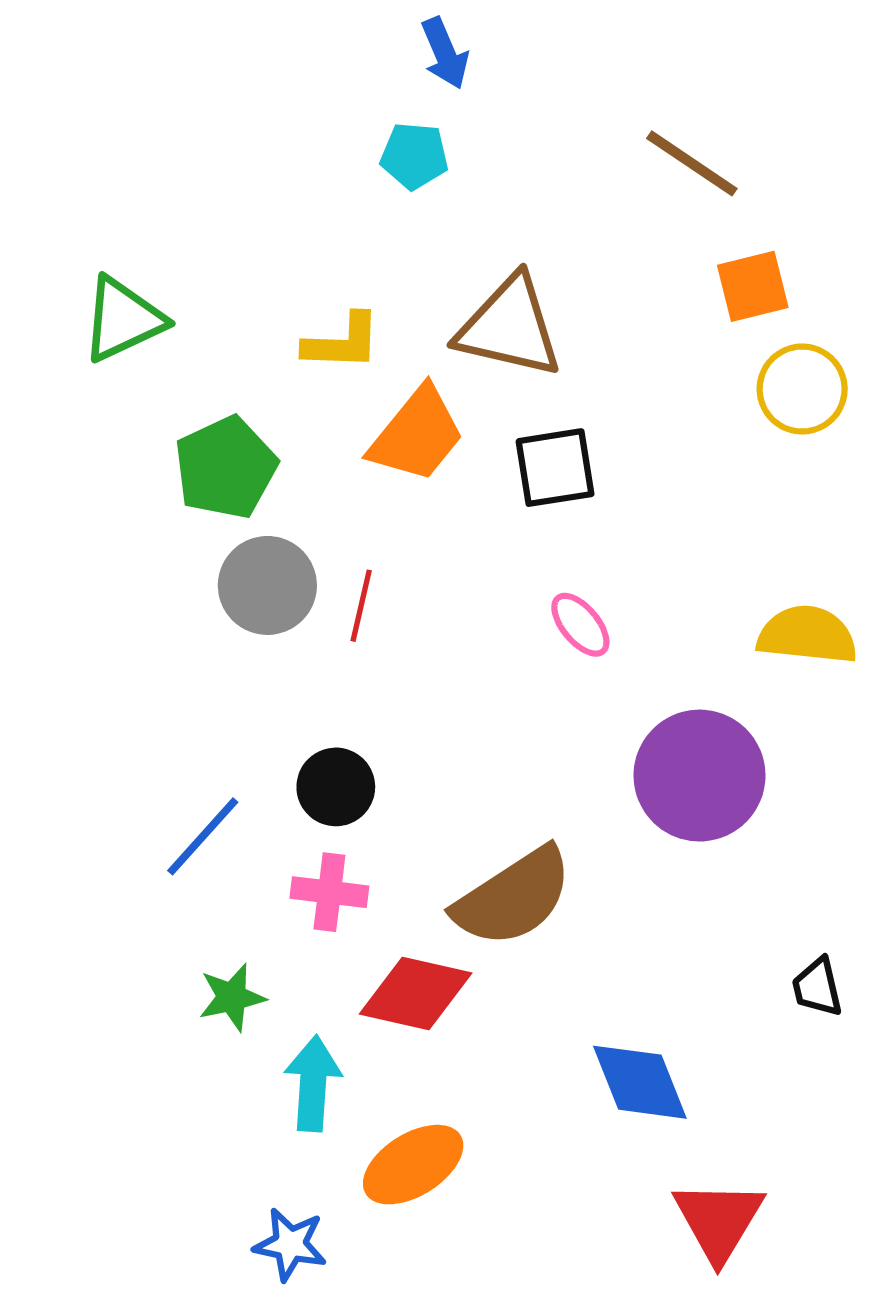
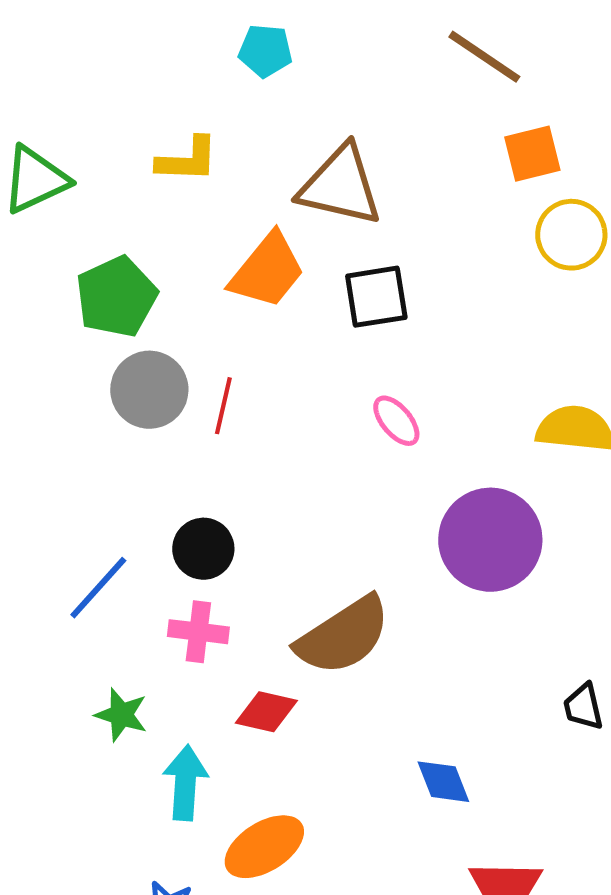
yellow L-shape: (342, 342) -> (187, 160), moved
red diamond: (416, 993) -> (266, 712), size x0.7
green star: (232, 997) -> (121, 715), turned 30
blue diamond: (640, 1082) -> (443, 782), size x0.7

